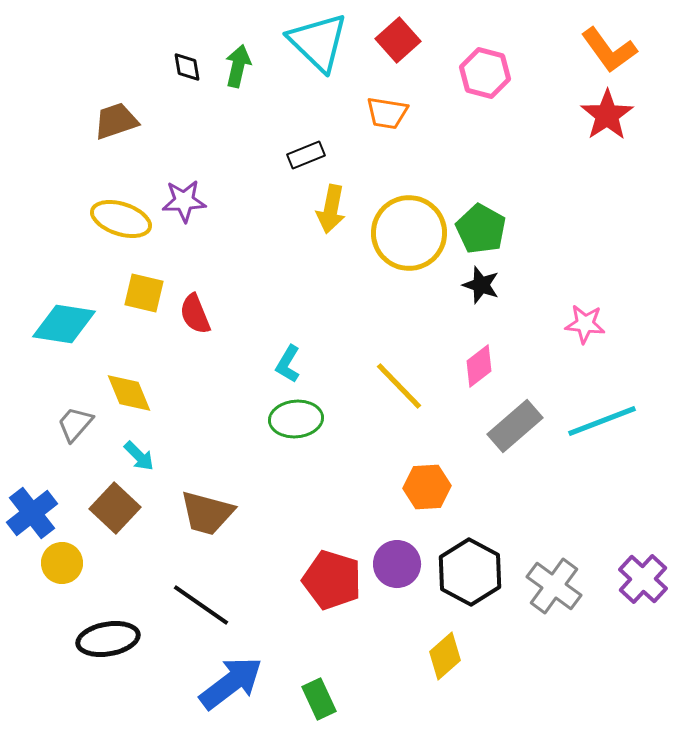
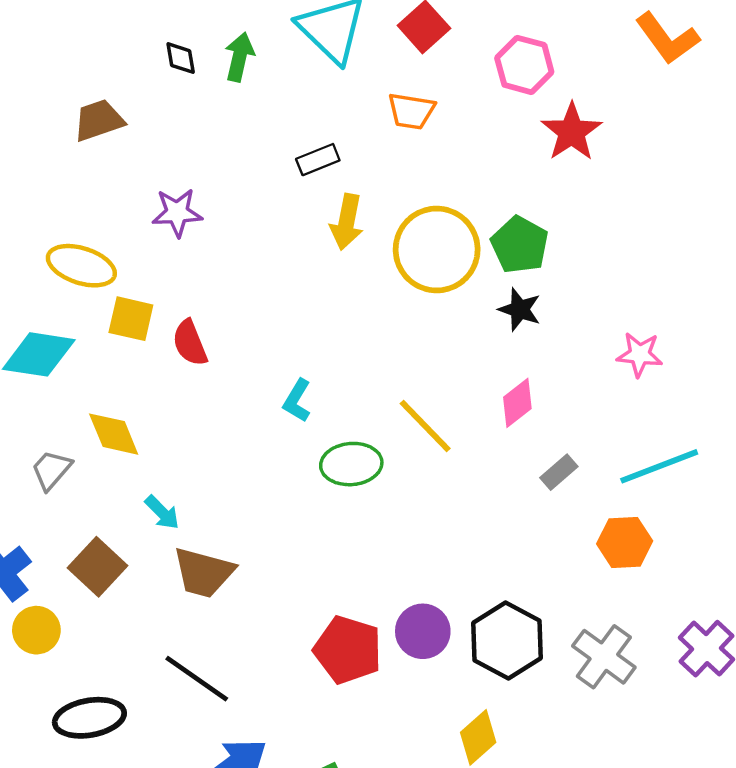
red star: (607, 115) -> (572, 132), moved
yellow ellipse: (121, 219) -> (81, 266), moved
green ellipse: (296, 419) -> (351, 464), moved
gray rectangle: (515, 426) -> (559, 472), size x0.6
cyan arrow: (139, 456) -> (162, 512), moved
orange hexagon: (427, 487) -> (625, 542), moved

